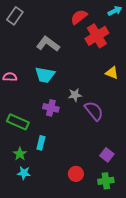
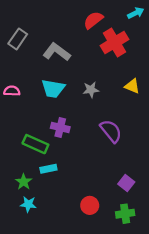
gray rectangle: (15, 16) -> (18, 39), moved
gray star: (75, 95) -> (91, 90), moved
green rectangle: (18, 122) -> (35, 144), moved
cyan rectangle: (41, 143) -> (48, 169), turned 64

